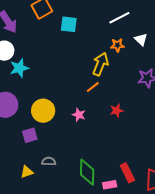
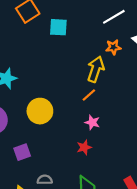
yellow circle: (43, 111) -> (40, 111), moved
red star: (117, 111) -> (84, 147), moved
pink star: (79, 115) -> (92, 122), moved

